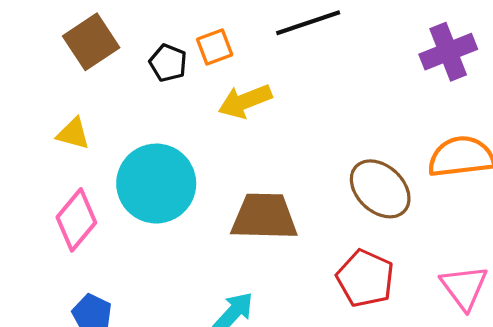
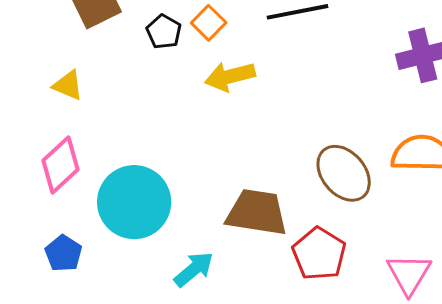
orange square: (215, 47) -> (209, 23), turned -32
cyan circle: (156, 184) -> (134, 202), moved
brown trapezoid: (264, 217) -> (257, 212), moved

